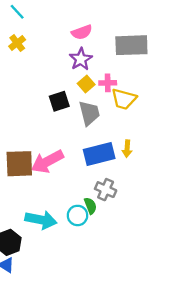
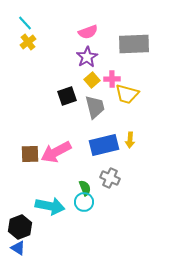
cyan line: (17, 12) -> (25, 23), moved
brown square: (19, 164) -> (30, 154), size x0.7
green semicircle: (90, 206) -> (85, 188), moved

